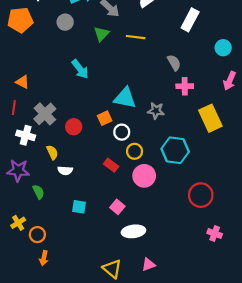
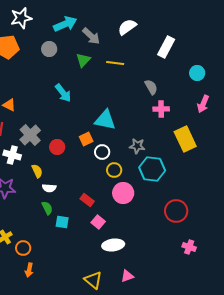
gray star: (156, 111) -> (137, 146), moved
red rectangle: (111, 165) -> (87, 200), moved
green semicircle: (38, 192) -> (47, 208), moved

